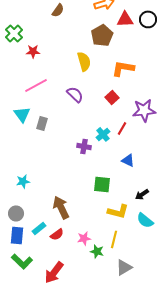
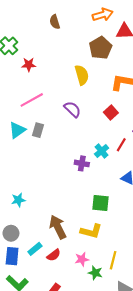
brown semicircle: (58, 10) -> (55, 22), turned 128
cyan triangle: (22, 114) -> (17, 130), turned 30
gray rectangle: (42, 123) -> (38, 130), moved
yellow L-shape: (118, 211) -> (91, 231), moved

